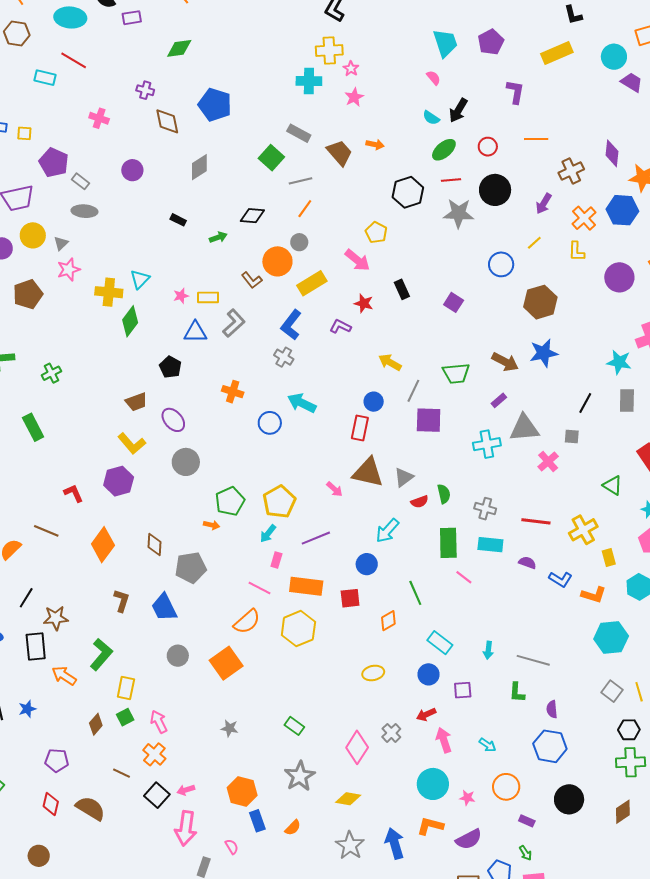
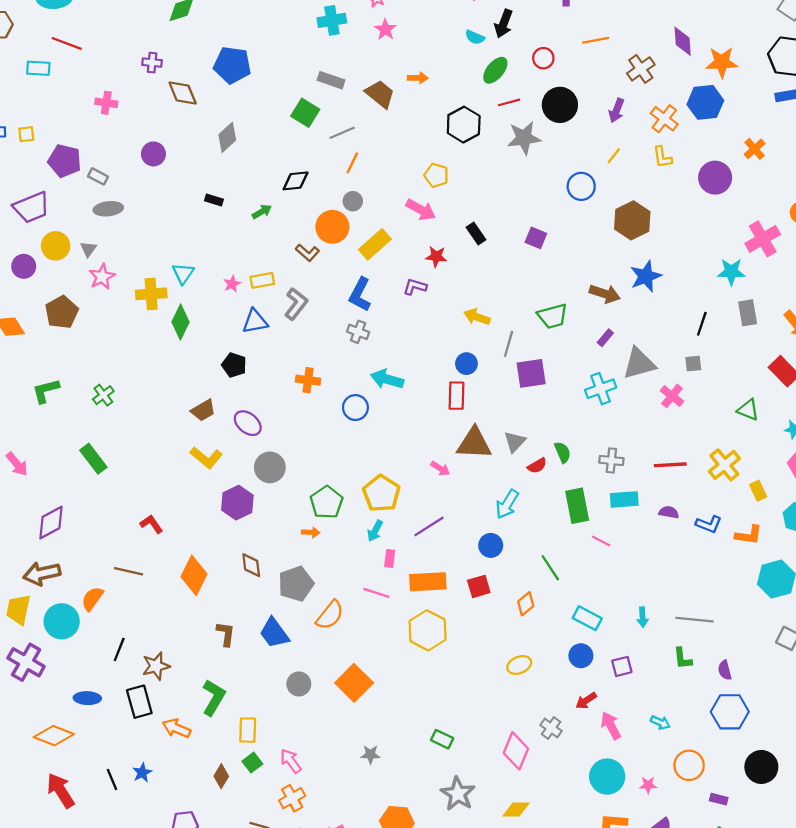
purple hexagon: (119, 481) -> (237, 503), moved
orange semicircle: (247, 622) -> (330, 615), moved
orange cross: (154, 754) -> (292, 798), turned 30

